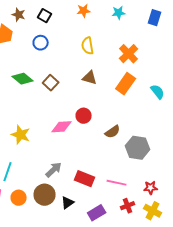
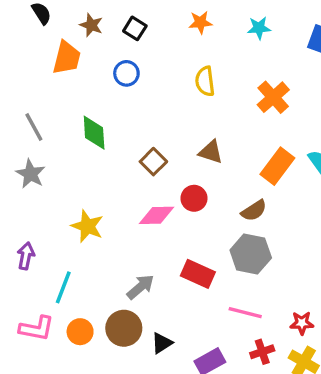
brown triangle: (90, 78) -> (211, 152), moved
green diamond: (23, 79) -> (94, 133), turned 45
brown square: (51, 83) -> (153, 162), moved
orange rectangle: (126, 84) -> (277, 166), moved
brown semicircle: (113, 132) -> (254, 211), moved
gray hexagon: (138, 148) -> (251, 254), moved
red rectangle: (85, 179) -> (198, 274), moved

